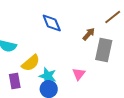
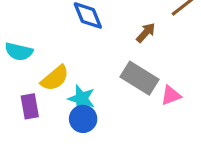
gray rectangle: (104, 50) -> (140, 78), moved, turned -70
pink triangle: (79, 74) -> (171, 95), moved, turned 32

